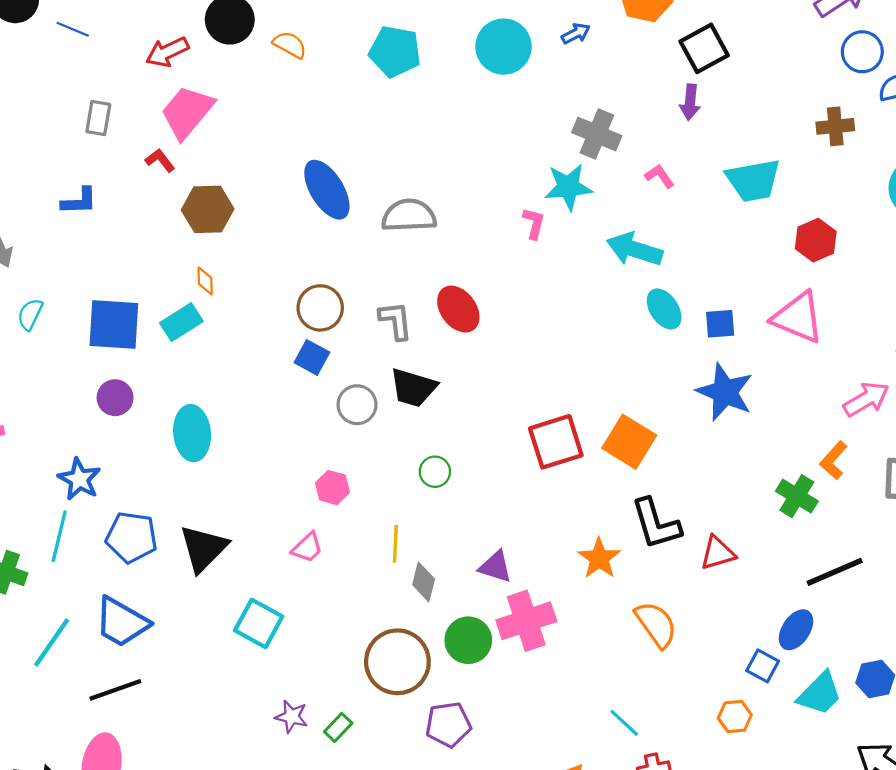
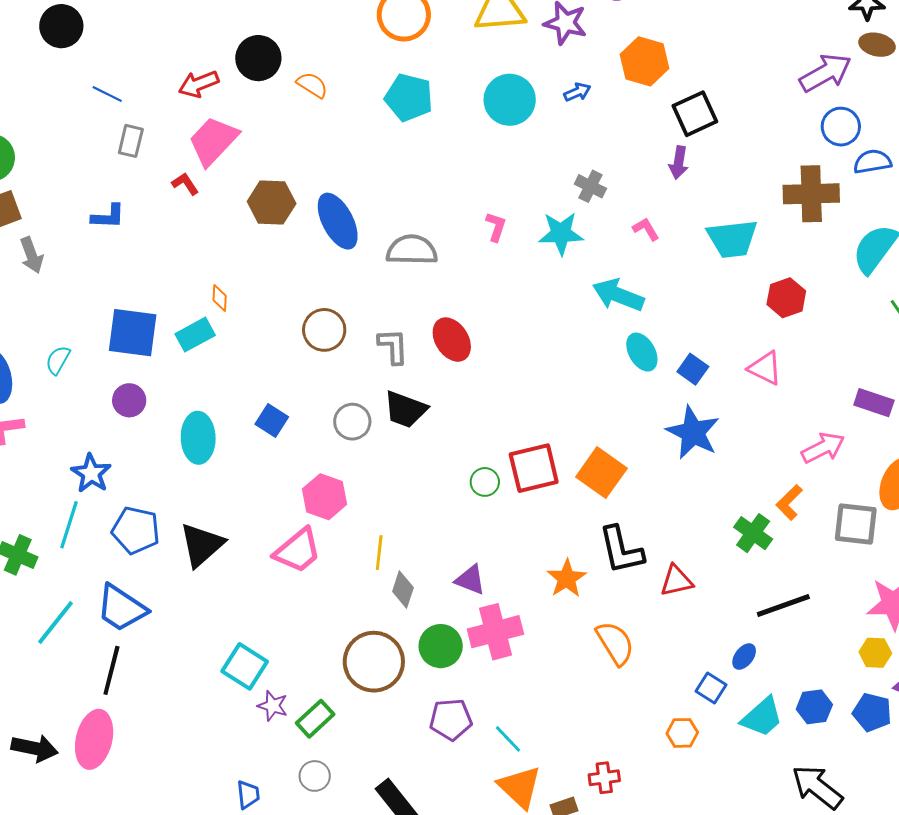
blue line: (73, 29) -> (107, 94), moved
brown cross: (835, 126) -> (811, 194), size x1.6
gray cross: (597, 134) -> (590, 186), size x0.7
brown hexagon: (208, 209) -> (272, 202), moved
pink L-shape: (534, 223) -> (496, 227), moved
cyan semicircle: (30, 314) -> (58, 360), moved
pink triangle: (798, 317) -> (765, 368), size x0.7
blue square: (720, 324) -> (693, 369), turned 36
blue square: (312, 357) -> (272, 420), moved
green circle: (435, 472) -> (485, 482), moved
pink hexagon: (332, 488) -> (324, 497), size x1.4
pink trapezoid: (307, 548) -> (298, 551), size x1.6
cyan square: (259, 623) -> (245, 666), moved
blue ellipse: (796, 630) -> (744, 657), size x0.7
black line: (115, 690) -> (111, 670), turned -60
cyan line: (624, 723) -> (508, 739), moved
purple pentagon: (448, 725) -> (451, 719), moved
green rectangle: (338, 727) -> (315, 719), size x1.4

